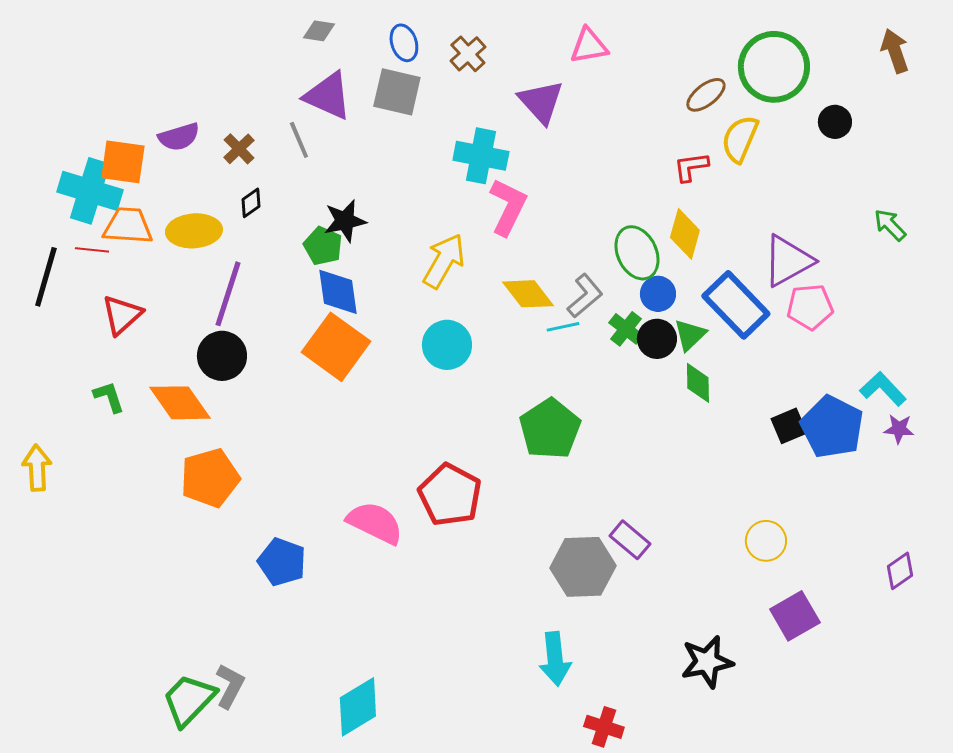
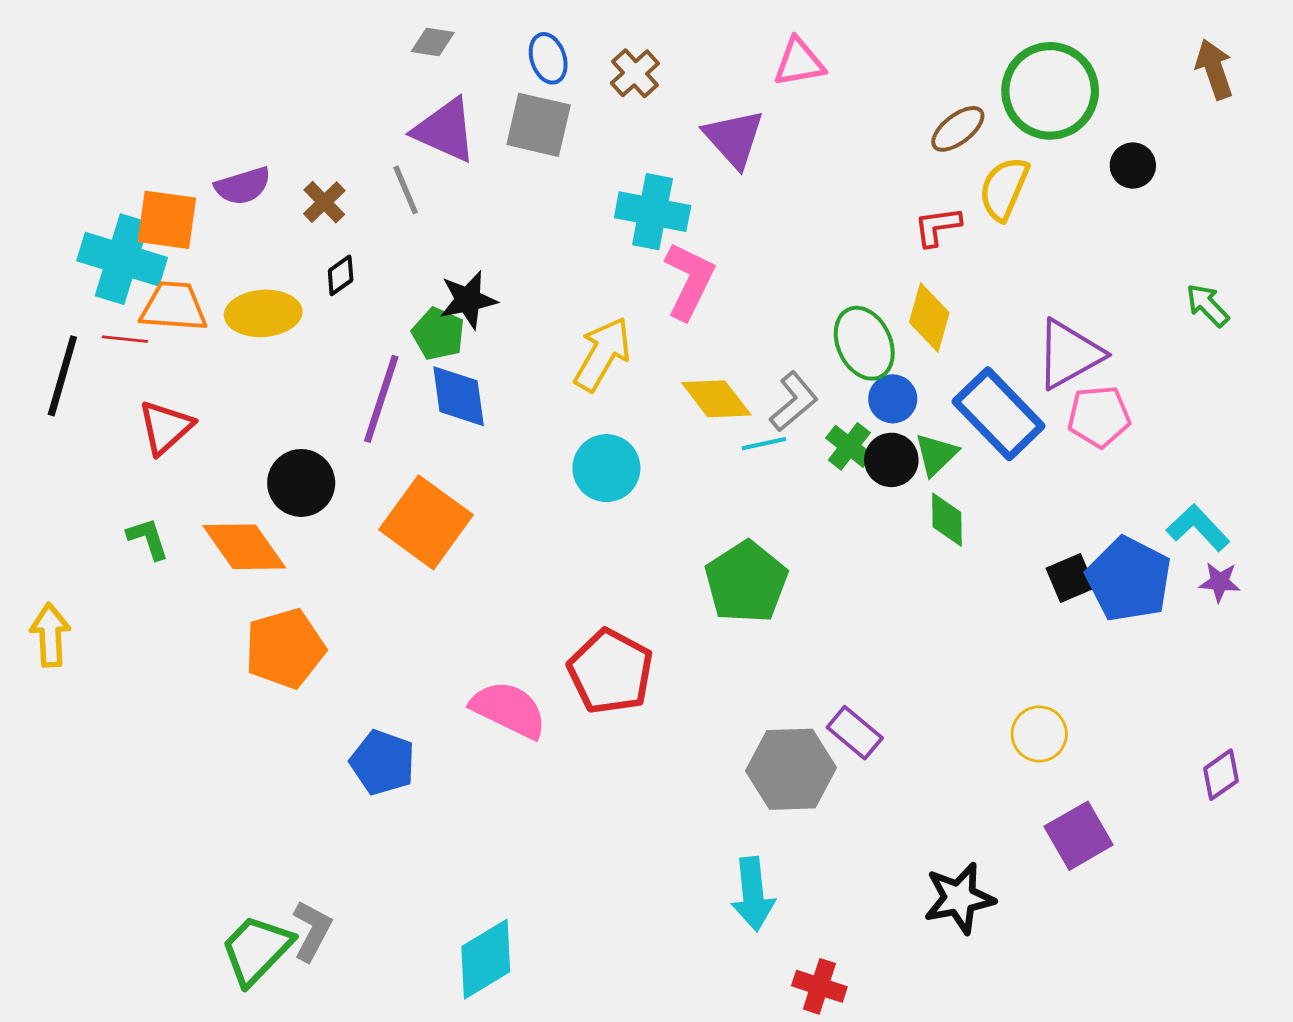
purple line: (228, 294) -> (381, 399), moved
orange square: (336, 347) -> (426, 522), moved

